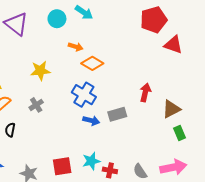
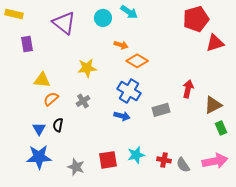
red triangle: (173, 45) -> (215, 43), turned -36
blue arrow: (91, 121) -> (122, 116), moved
red cross: (110, 170) -> (164, 160), moved

